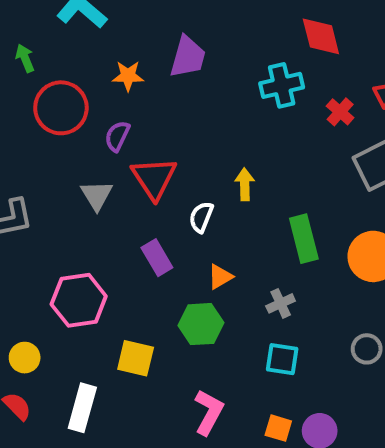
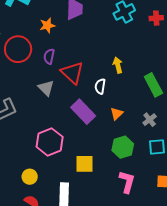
red cross: (340, 112) -> (156, 18), turned -32
purple rectangle: (157, 258) -> (83, 112), size x1.4
green hexagon: (201, 324) -> (123, 147), moved

